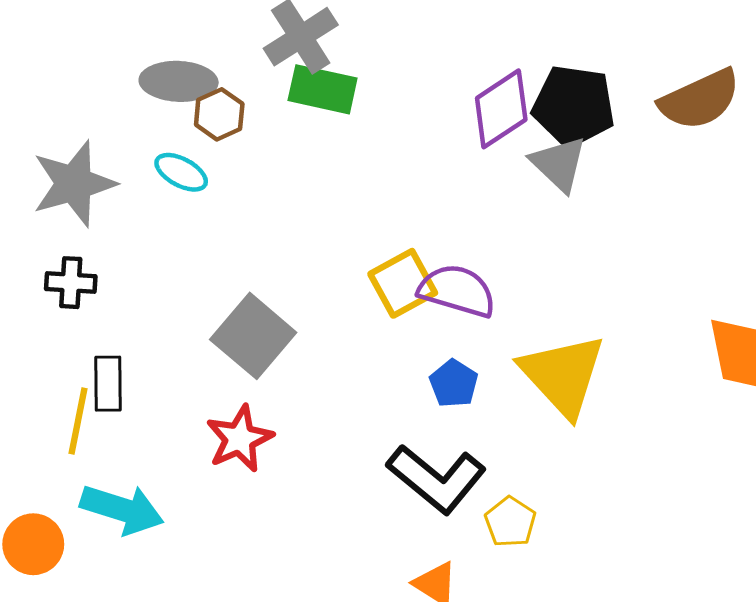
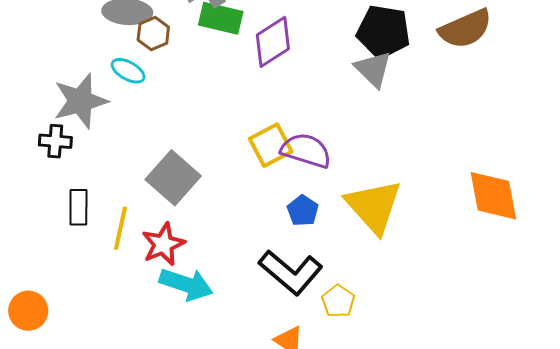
purple diamond: (501, 109) -> (273, 42), moved
gray star: (74, 184) -> (80, 101), moved
yellow line: (78, 421) -> (120, 228), moved
cyan arrow: (122, 509) -> (186, 284), moved

